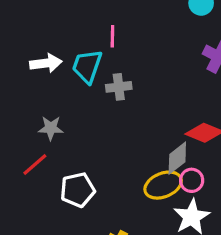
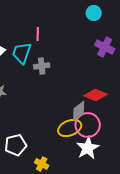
pink circle: (192, 180) -> (88, 125), size x1.6
white pentagon: (78, 190) -> (16, 145), moved

